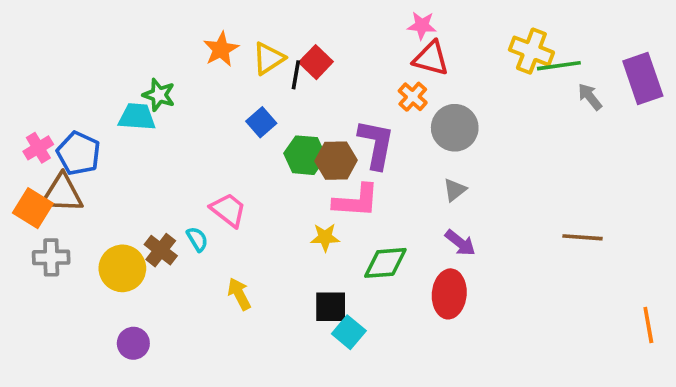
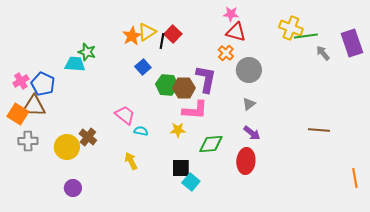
orange star: (221, 49) -> (132, 36), moved
cyan semicircle: (197, 239) -> (141, 131), moved, turned -48

